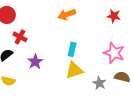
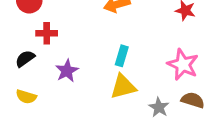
red cross: (20, 37) -> (47, 33), turned -32

